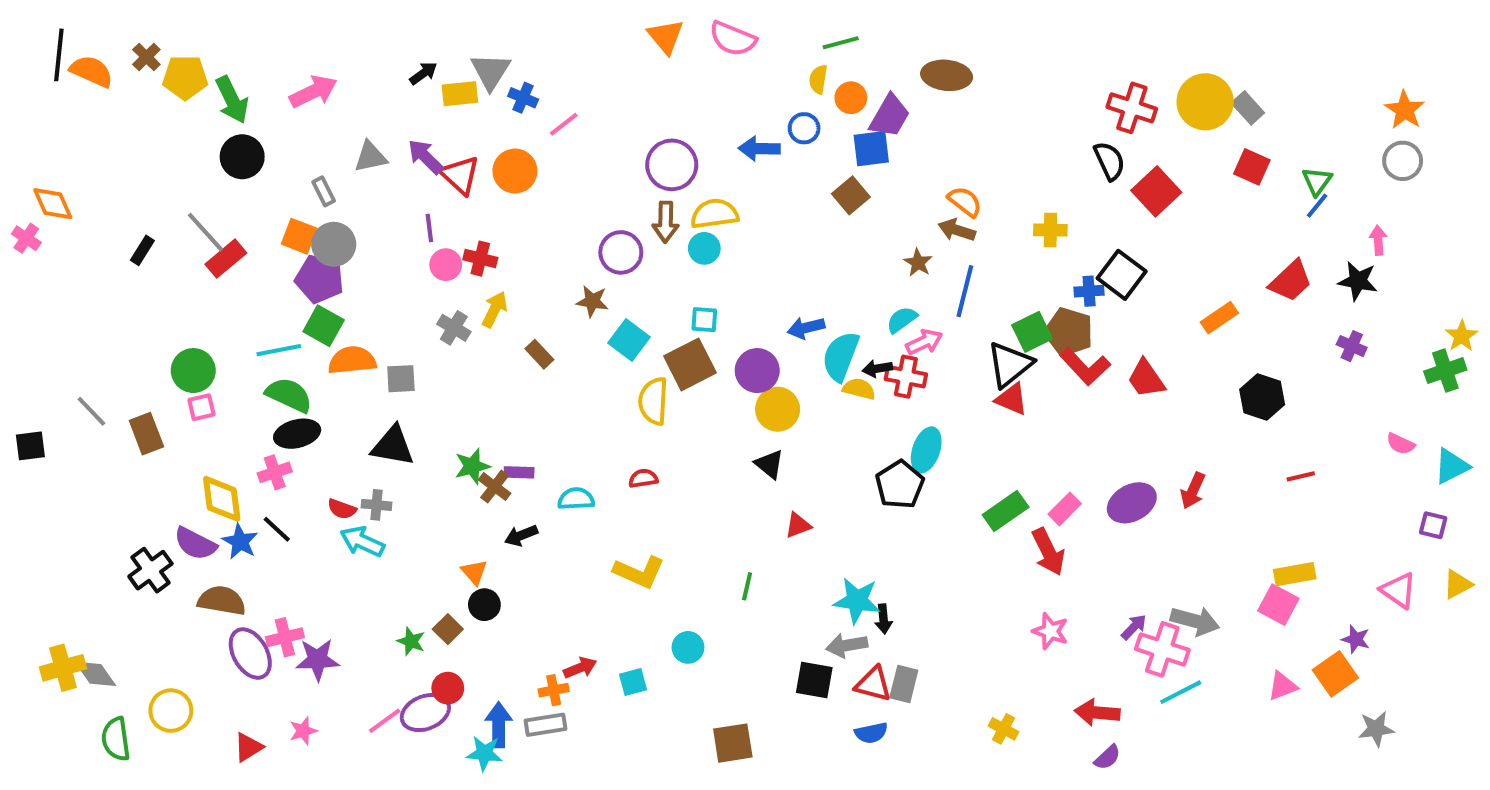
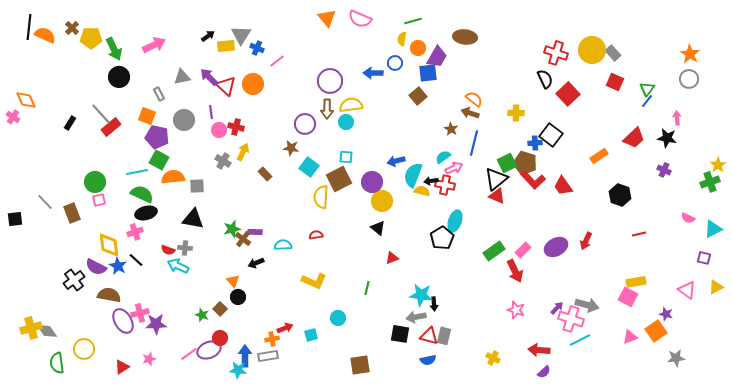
gray circle: (334, 244) -> (184, 120), moved

